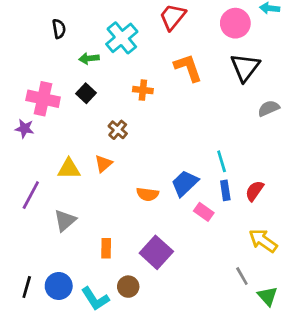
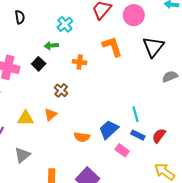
pink circle: (235, 23) -> (134, 15), moved
cyan cross: (122, 38) -> (65, 24), size x0.7
green arrow: (89, 58) -> (51, 46), moved
blue rectangle: (225, 190) -> (138, 135), turned -56

